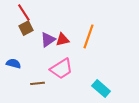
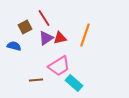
red line: (24, 12) -> (44, 18), moved
blue semicircle: (13, 64) -> (14, 46), moved
cyan rectangle: (101, 89) -> (74, 83), moved

